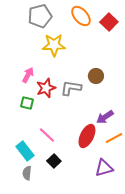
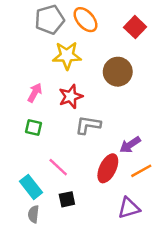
orange ellipse: (81, 16) -> (86, 20), moved
brown circle: (96, 76) -> (118, 72), moved, size x1.5
red star: (46, 88) -> (71, 96), moved
gray L-shape: (71, 88) -> (88, 125), moved
black square: (54, 161) -> (67, 199), turned 32

